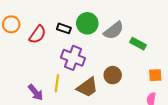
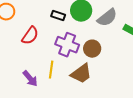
red semicircle: (38, 35) -> (30, 36), moved
brown circle: (113, 75) -> (92, 49), moved

